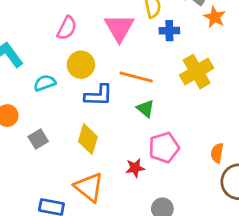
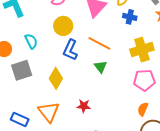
cyan semicircle: (45, 83) -> (31, 41), moved, turned 70
blue L-shape: (99, 95) -> (70, 50), turned 100
gray square: (38, 139) -> (22, 70), size x1.5
pink pentagon: (164, 148) -> (144, 80), moved

